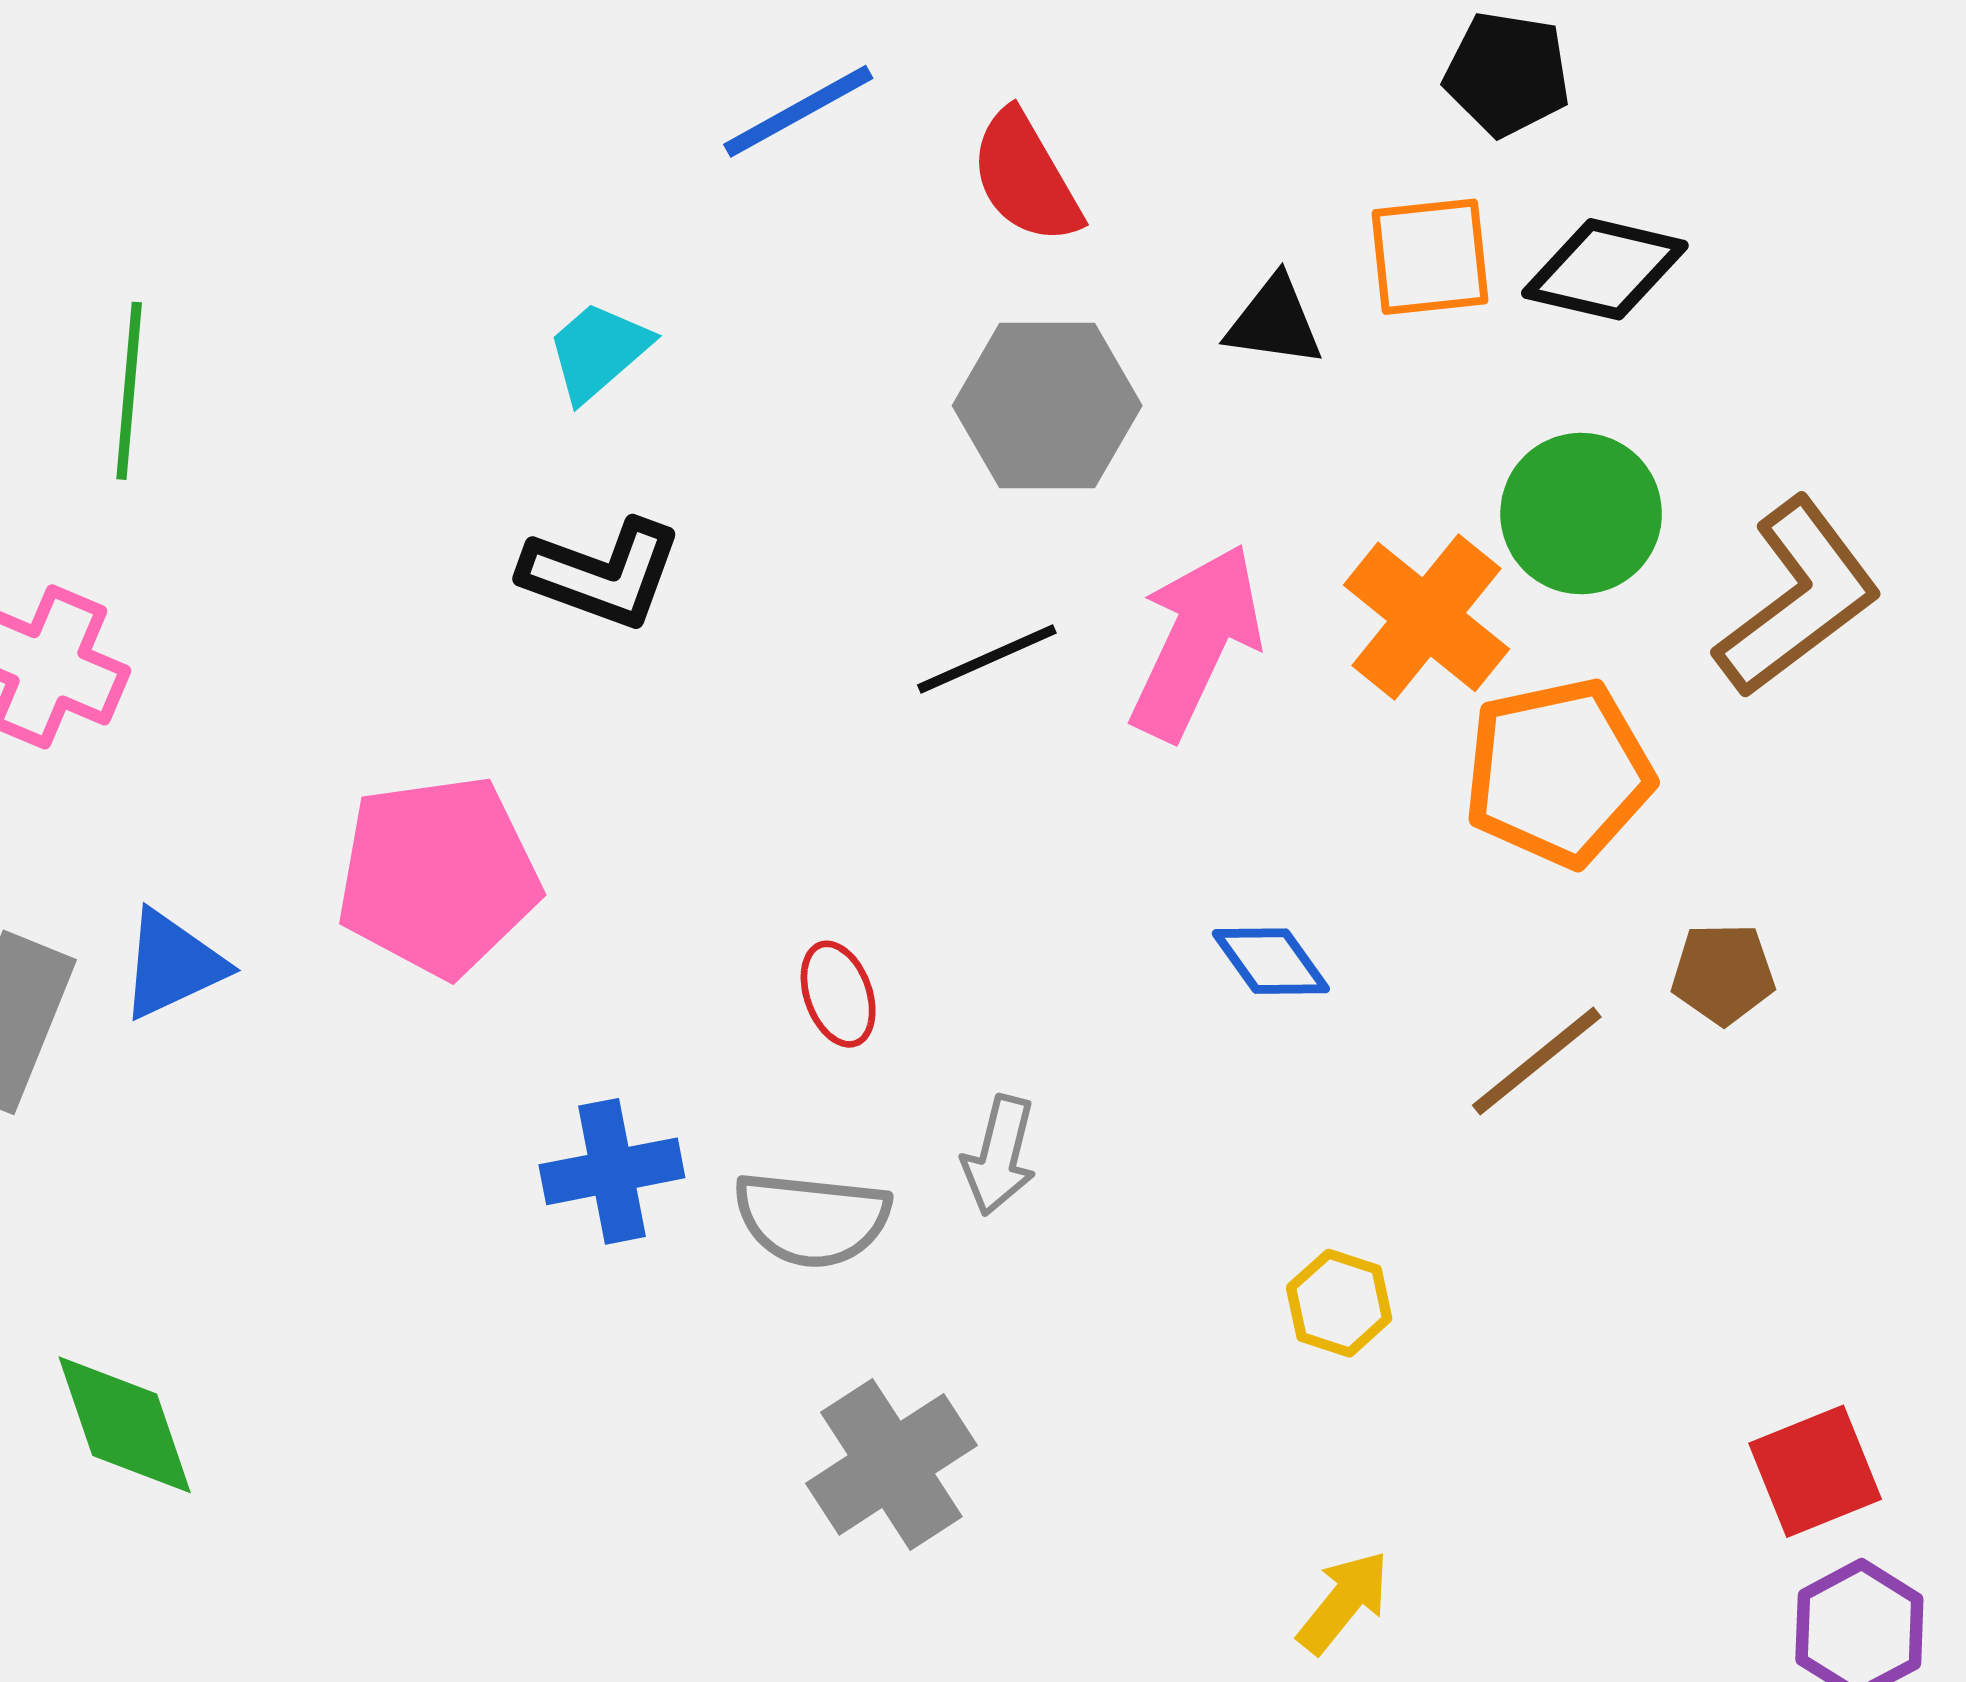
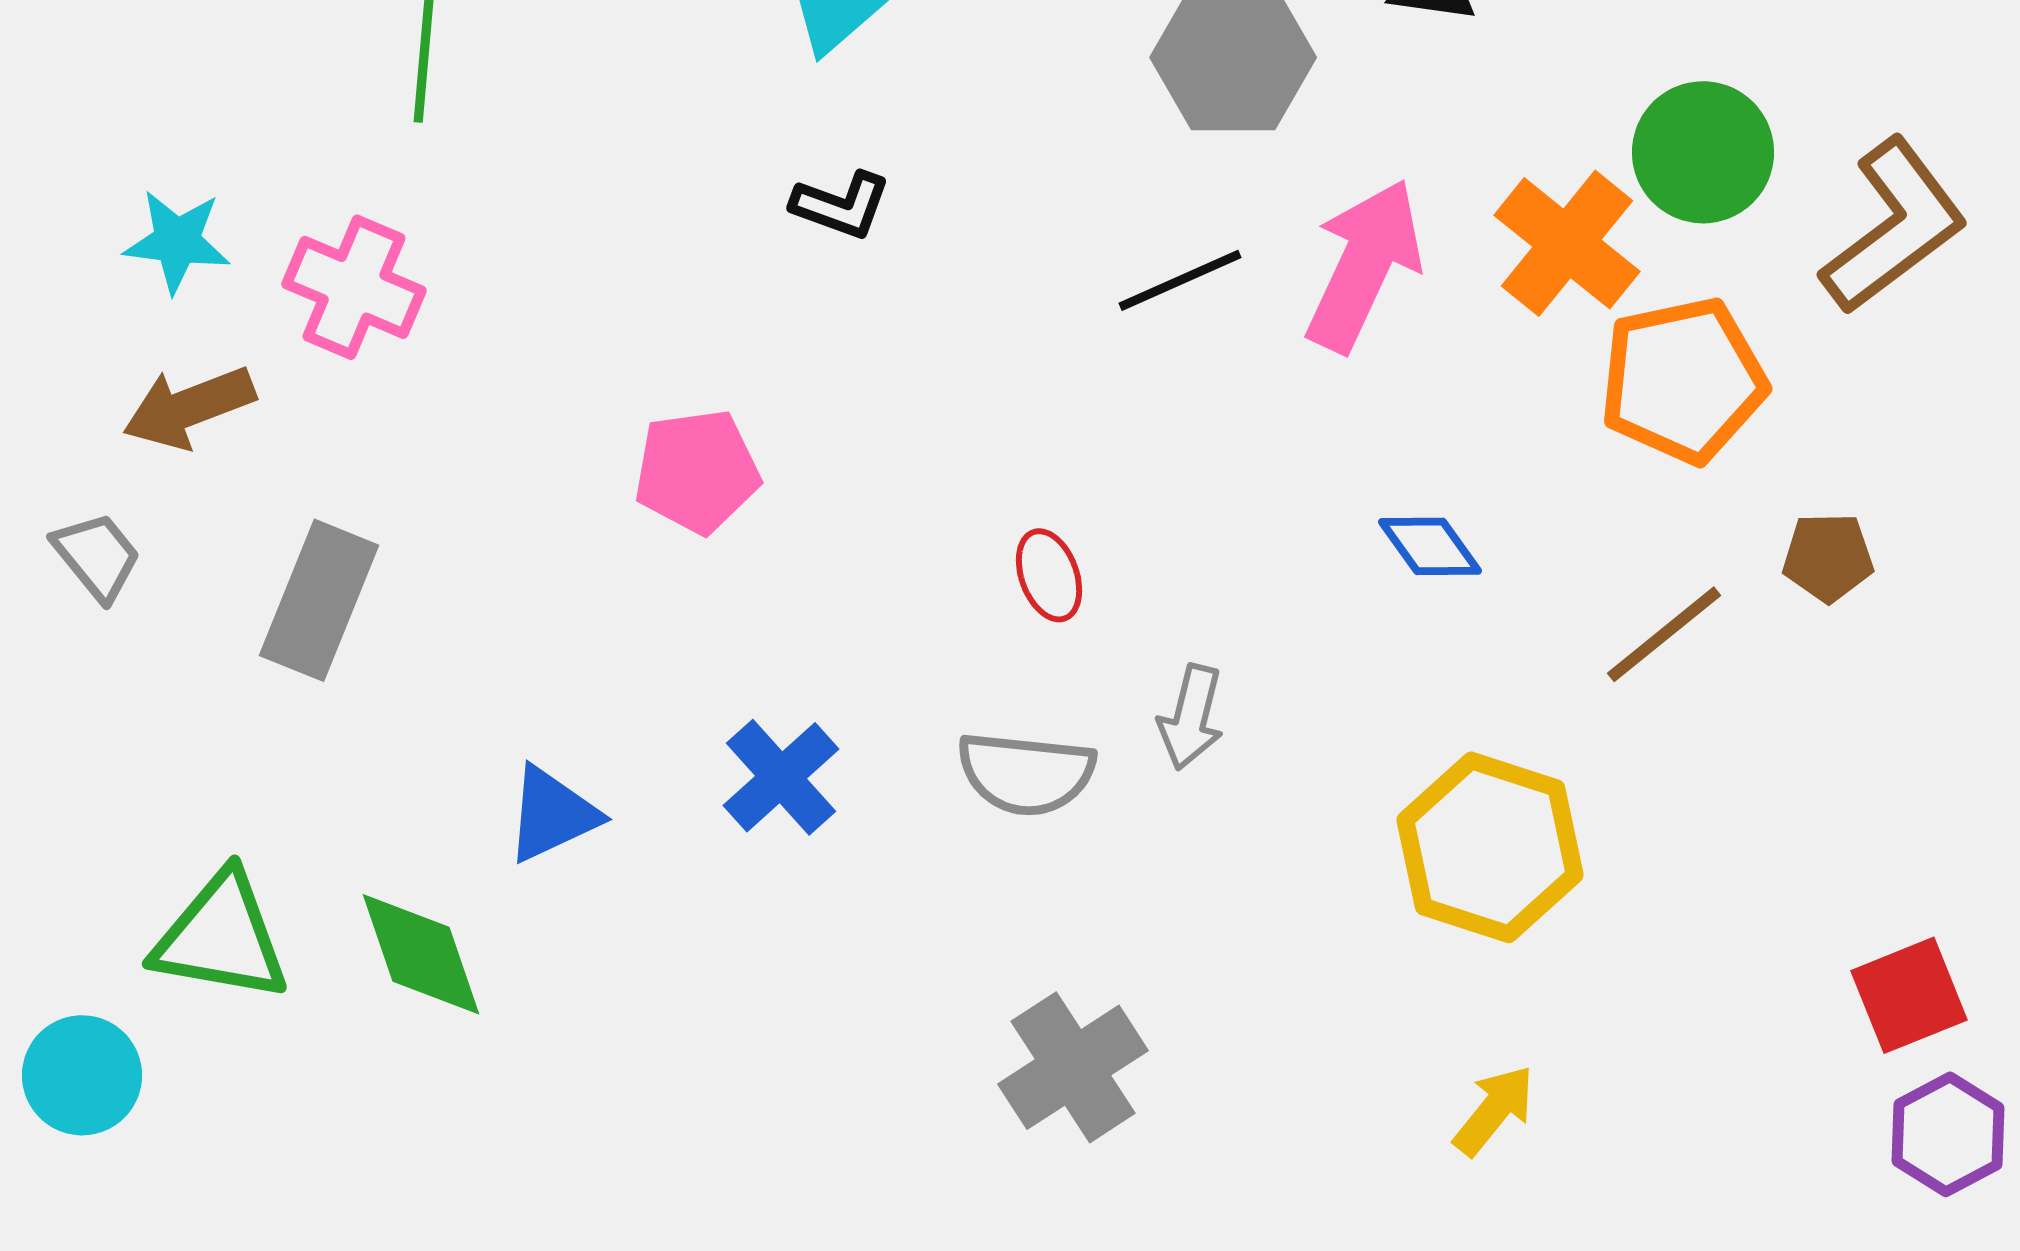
black L-shape: (602, 574) -> (841, 205), size x0.7
pink pentagon: (438, 876) -> (697, 471), size x0.7
blue triangle: (172, 965) -> (552, 814), moved
blue cross: (612, 1171) -> (781, 777), moved, turned -31
yellow hexagon: (1339, 1303) -> (1490, 847), size x2.0
gray cross: (891, 1464) -> (1073, 1067), moved

